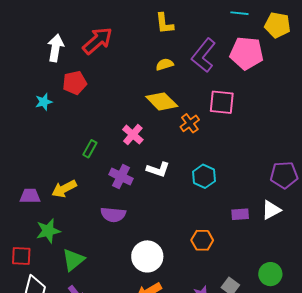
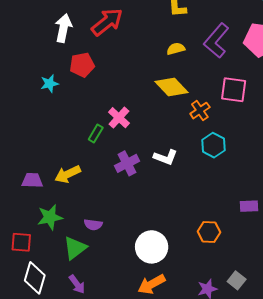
pink cross: (133, 135) -> (119, 118), moved
cyan hexagon: (204, 176) -> (213, 145), moved
purple cross: (121, 177) -> (127, 163), turned 35
purple semicircle: (113, 215) -> (93, 225), moved, size x0.7

